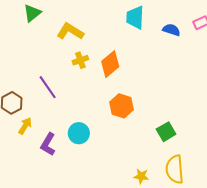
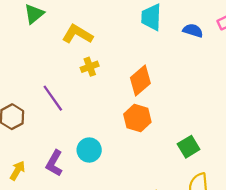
orange diamond: (110, 64) -> (140, 81), moved
yellow arrow: (25, 126) -> (17, 171), moved

